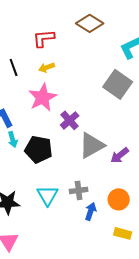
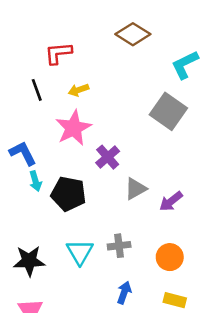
red L-shape: (44, 38) -> (58, 53), moved
gray triangle: (92, 145) -> (136, 189), size x0.7
blue arrow: (91, 211) -> (124, 293), moved

